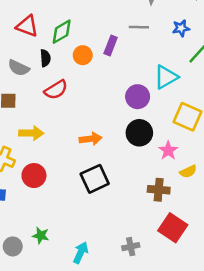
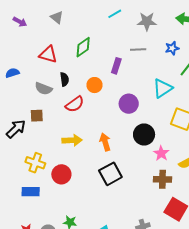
green diamond: (62, 32) -> (83, 47), moved
orange circle: (83, 55) -> (95, 85), moved
purple circle: (138, 97) -> (129, 104), moved
yellow arrow: (31, 133) -> (72, 140), moved
orange arrow: (91, 139) -> (105, 142), turned -96
pink star: (168, 150) -> (161, 153), moved

